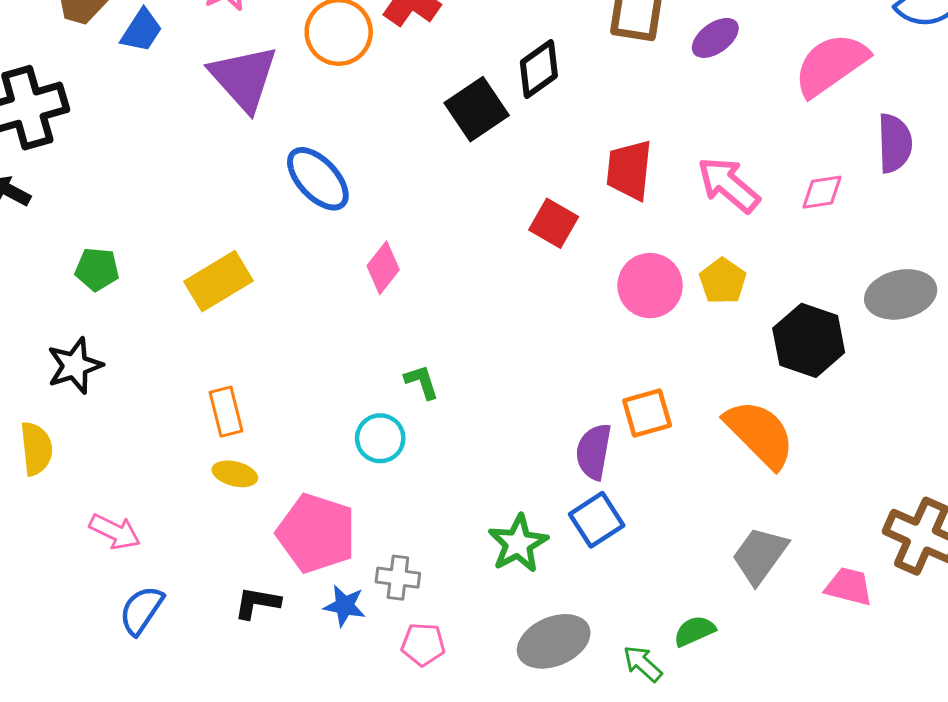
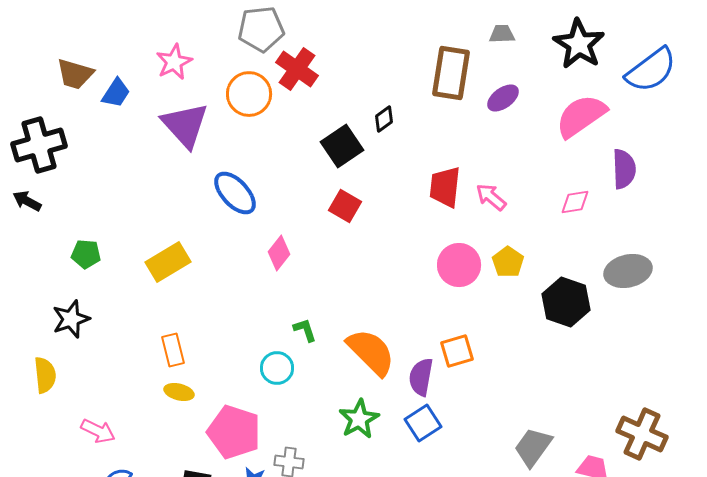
black diamond: (539, 69) -> (384, 119), size x0.7
pink arrow: (729, 185) -> (491, 197), moved, size x0.7
red square: (554, 223) -> (345, 206), moved
orange semicircle: (760, 434) -> (371, 352), moved
green star: (518, 544) -> (359, 419), moved

